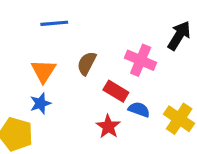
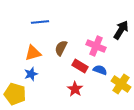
orange triangle: (44, 71) -> (33, 53), turned 42
blue semicircle: (139, 110) -> (100, 70), moved

